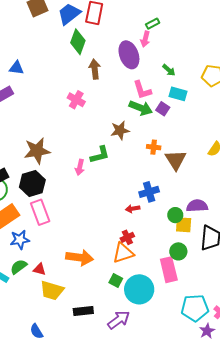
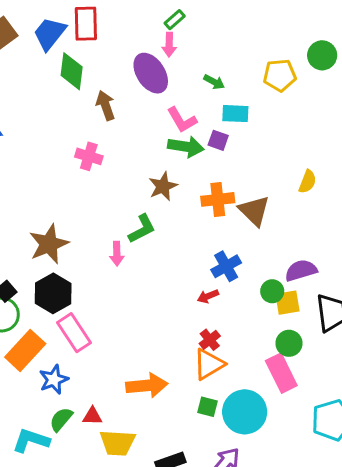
orange cross: (154, 147) -> (218, 199), size x1.5

